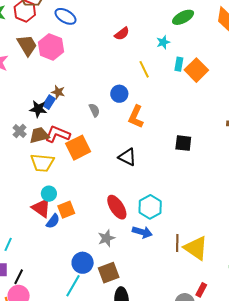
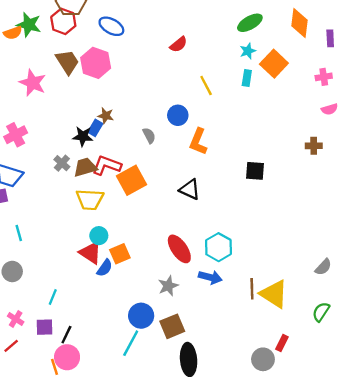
cyan star: (163, 42) -> (248, 51), moved
orange square: (196, 70) -> (274, 64), moved

